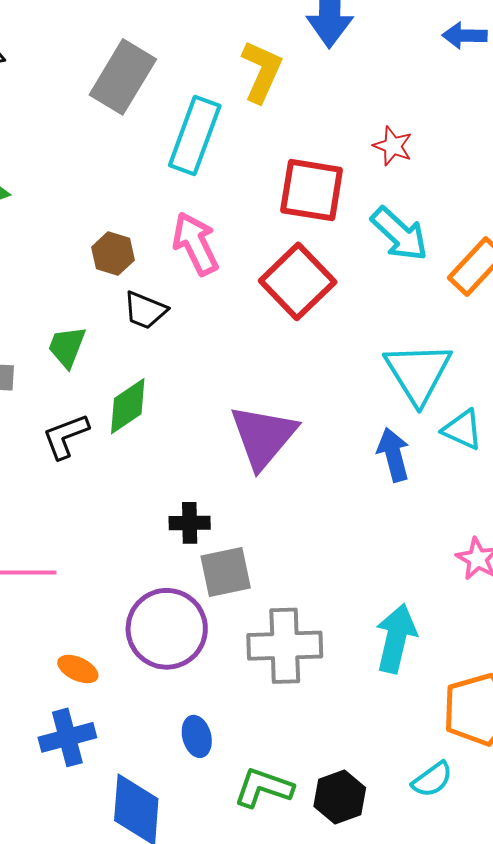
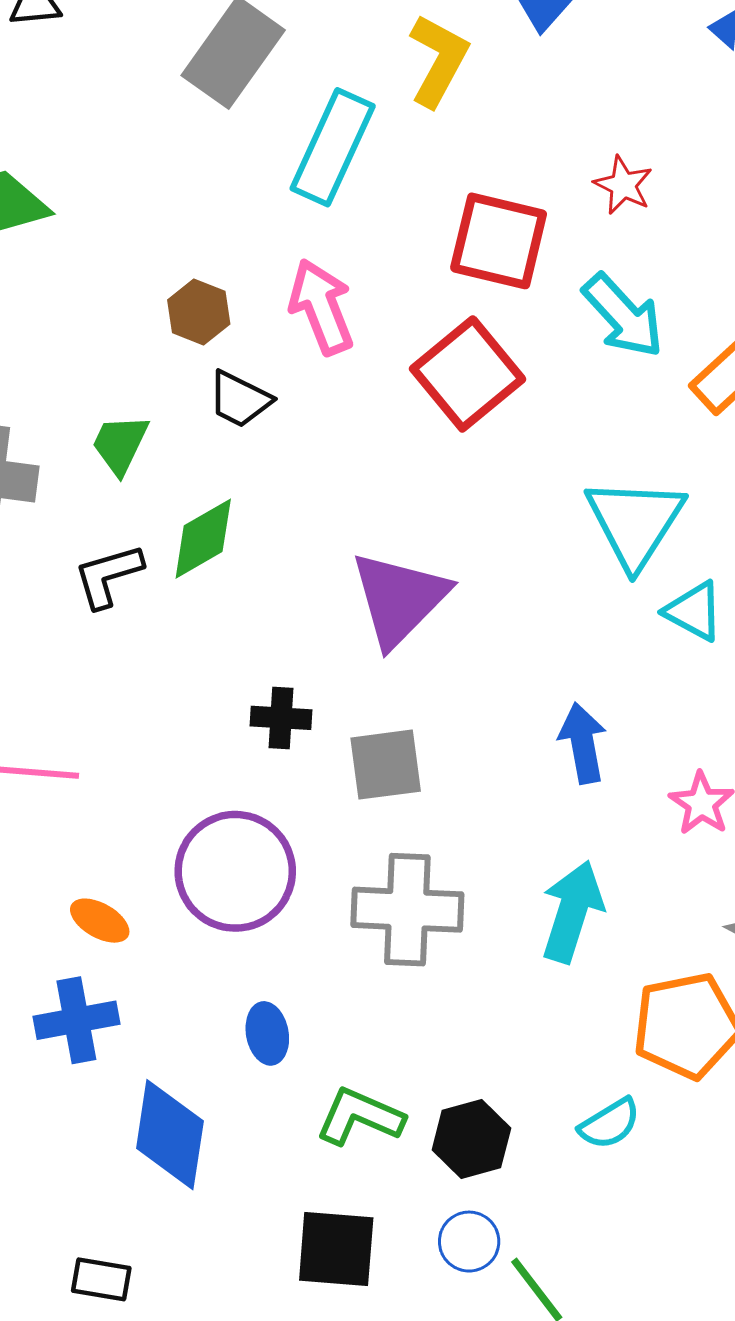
blue arrow: (393, 455) -> (583, 743), moved
gray square: (226, 572) -> (386, 765), moved

